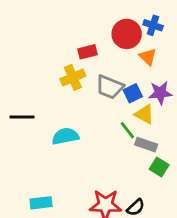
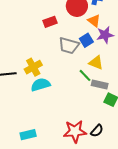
yellow cross: (73, 77) -> (33, 67), moved
blue square: (133, 93) -> (86, 40), moved
purple star: (160, 93) -> (105, 35), moved

